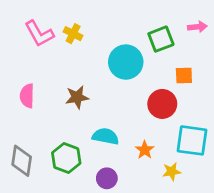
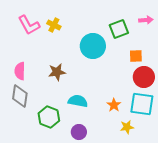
red circle: (162, 104) -> (144, 77), moved
orange star: (145, 150) -> (114, 105), moved
gray diamond: (22, 161) -> (20, 96), moved

